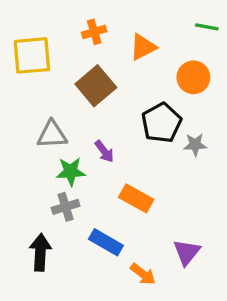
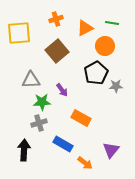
green line: (207, 27) -> (112, 23), moved
orange circle: (193, 77) -> (105, 46), moved

